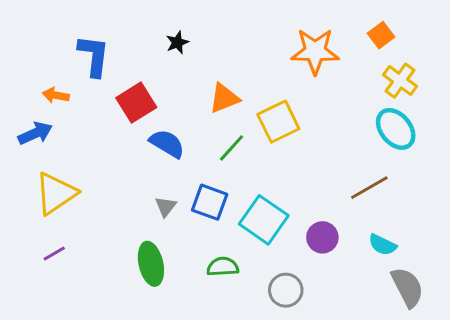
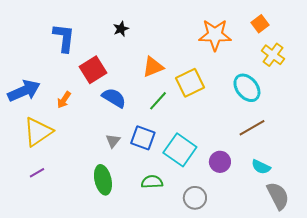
orange arrow: (56, 95) -> (64, 100), moved, turned -66
cyan ellipse: (396, 129) -> (247, 88), moved
blue arrow: (35, 133) -> (24, 91), size x1.4

